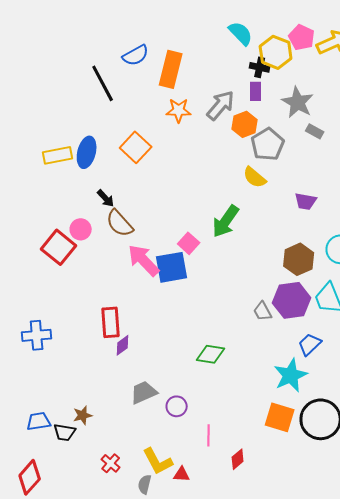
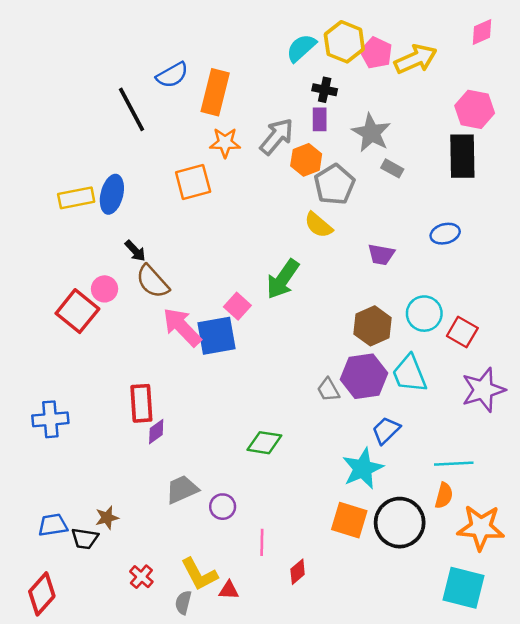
cyan semicircle: (241, 33) -> (301, 48), turned -88
yellow hexagon: (276, 52) -> (344, 42), moved
orange square: (136, 147) -> (193, 182), moved, turned 32

